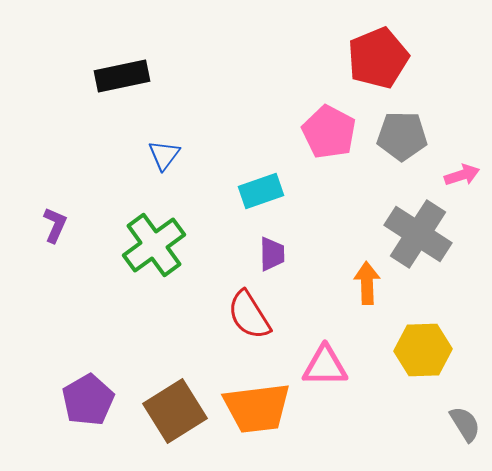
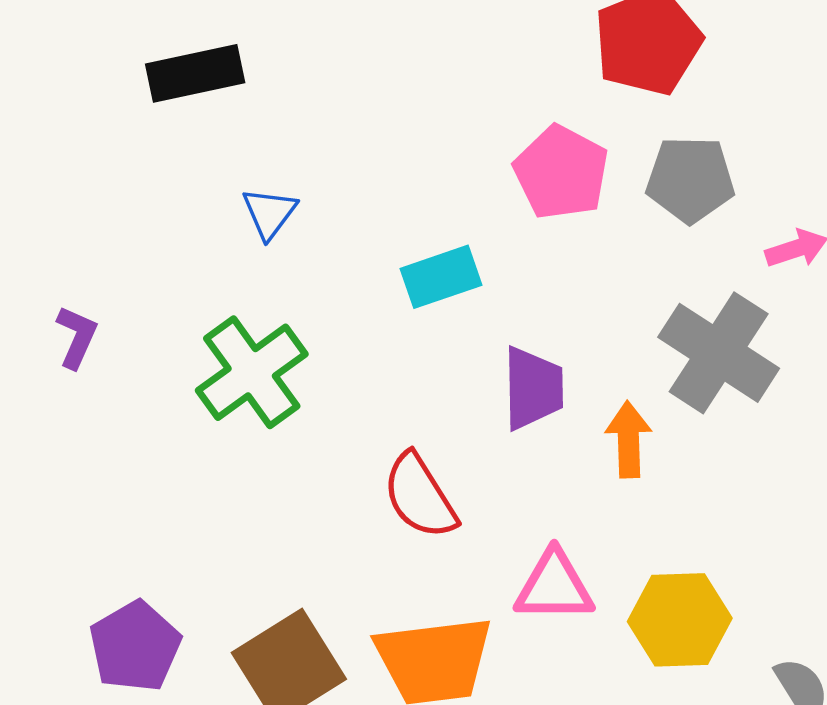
purple trapezoid: (272, 254) -> (533, 388), moved, size x1.4
yellow hexagon: (423, 350) -> (680, 620), moved

